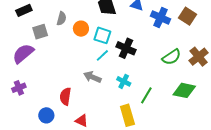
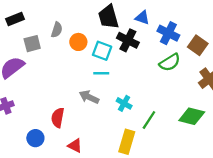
brown square: (187, 16) -> (198, 45), moved
black cross: (126, 48) -> (128, 40), moved
cyan line: (102, 55) -> (101, 73), turned 40
green semicircle: (172, 57) -> (170, 62), moved
yellow rectangle: (127, 115) -> (127, 142), turned 30

